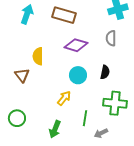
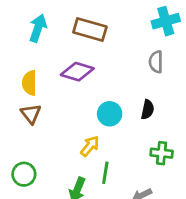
purple diamond: (76, 45) -> (77, 72), moved
yellow semicircle: (38, 56) -> (30, 83), moved
green cross: (115, 103) -> (162, 153), size x0.7
green line: (85, 118) -> (105, 173), moved

